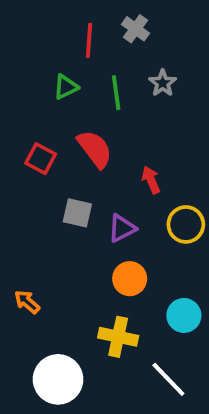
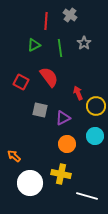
yellow circle: (186, 224) -> (96, 106), moved
cyan circle: (184, 315) -> (95, 136), moved
white circle: (58, 379) -> (30, 183), moved
white line: (168, 379) -> (87, 196), turned -30

